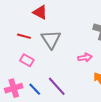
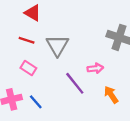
red triangle: (40, 12) -> (33, 13), moved
purple line: (57, 86) -> (75, 83), moved

